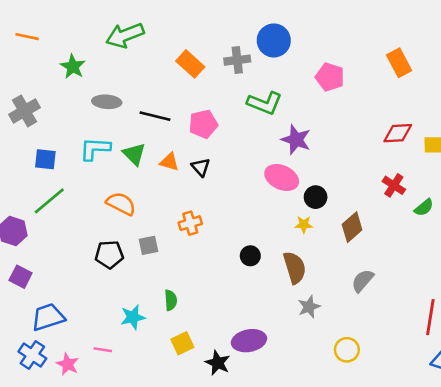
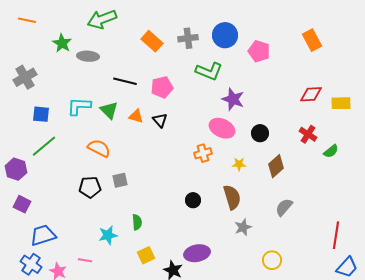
blue circle: (274, 40) -> (225, 35), moved
gray ellipse: (107, 102) -> (88, 56), moved
black circle: (316, 197) -> (260, 133), moved
orange cross: (190, 223) -> (203, 153), moved
black circle: (250, 256) -> (193, 200), moved

